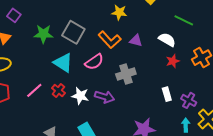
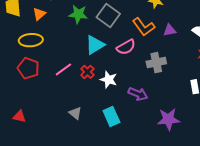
purple triangle: (136, 41) -> (170, 30), turned -32
cyan triangle: (63, 63) -> (95, 45), turned 50
purple arrow: (105, 97) -> (138, 94), moved

